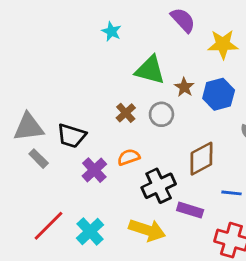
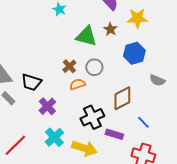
brown star: (184, 87) -> (110, 29), moved
orange semicircle: (129, 157) -> (77, 84), moved
blue line: (231, 193) -> (143, 122), turned 40
cyan cross: (90, 231) -> (54, 137), moved

